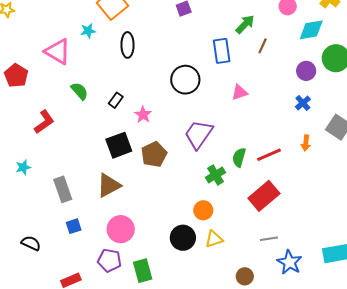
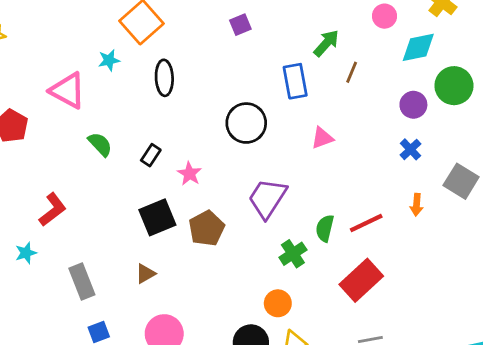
red L-shape: (44, 122) -> (53, 210), moved
brown triangle: (109, 185) -> (145, 274), size x0.6

